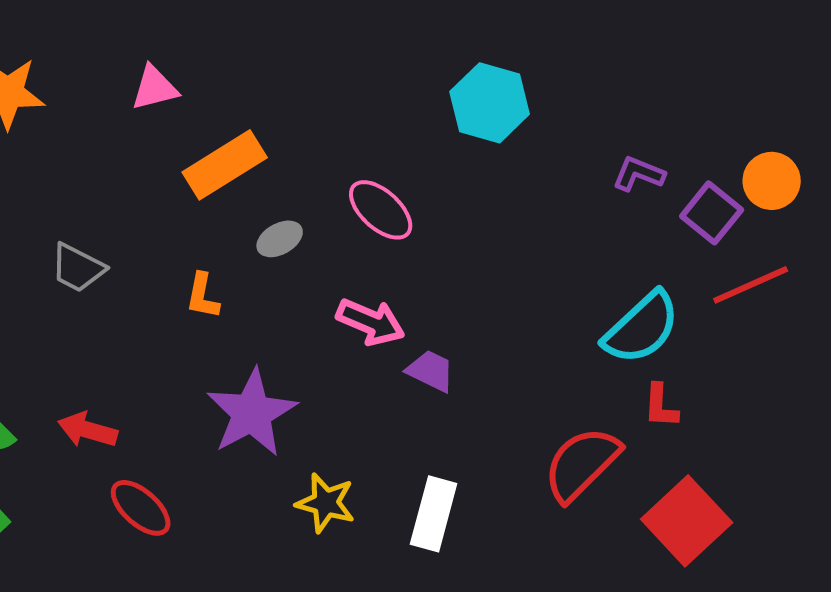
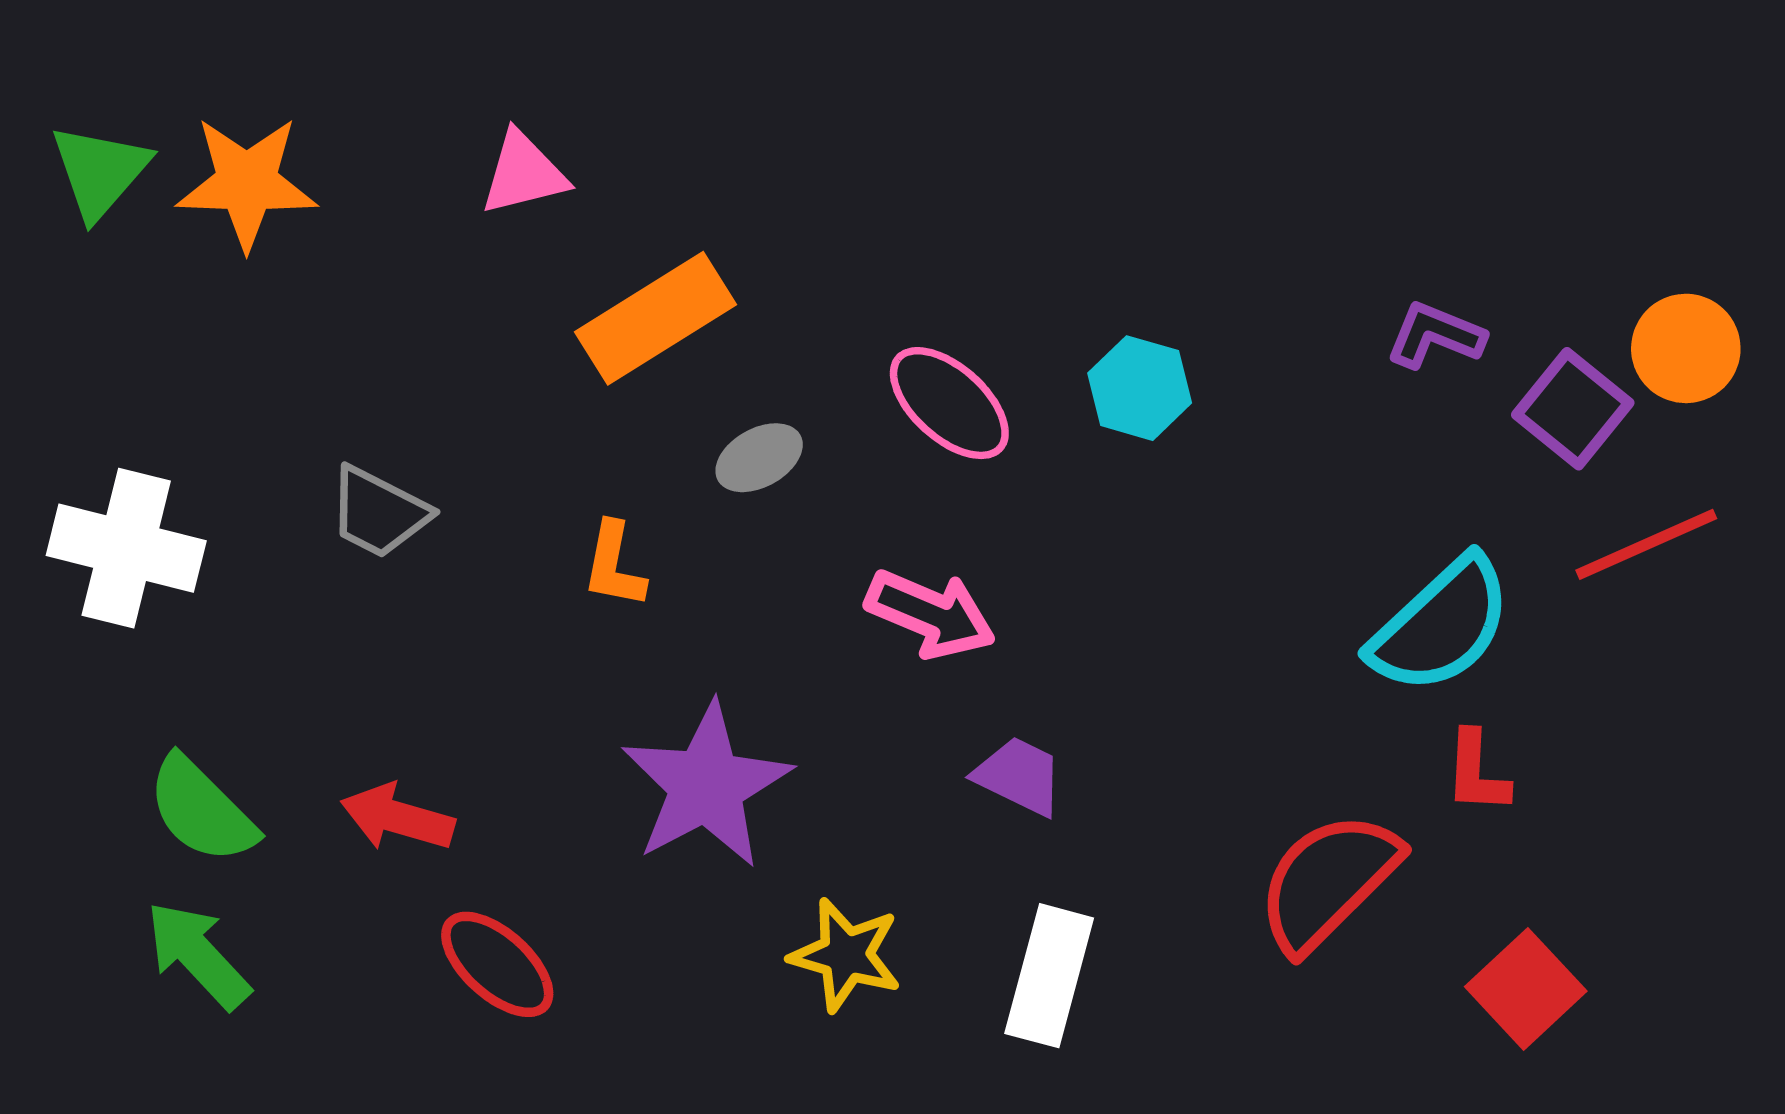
cyan hexagon: (490, 103) -> (1140, 388), moved, size x0.7
purple trapezoid: (431, 371) -> (1019, 776), moved
red square: (687, 521) -> (1526, 989), size x0.7

